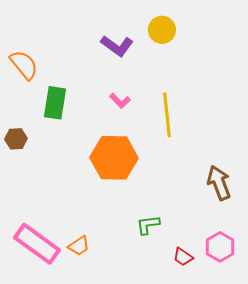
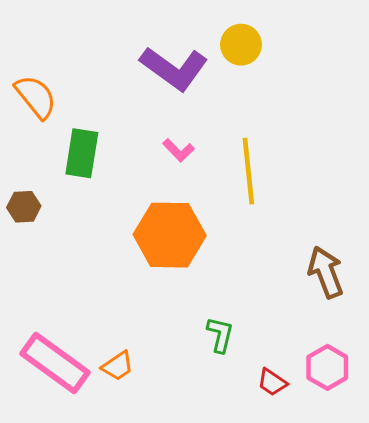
purple L-shape: (117, 46) -> (174, 68), size x1.4
green L-shape: (148, 225) -> (220, 335), turned 110

